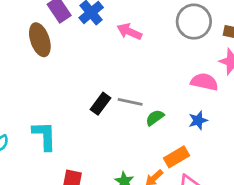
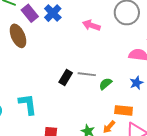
pink arrow: (129, 32) -> (91, 25), moved
orange rectangle: (177, 157) -> (124, 110), turned 42

